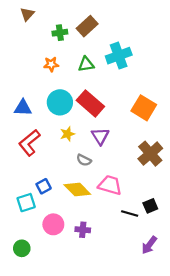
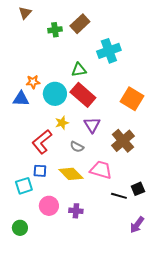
orange star: (51, 64) -> (33, 82), moved
green triangle: (86, 64) -> (79, 70), moved
red L-shape: (29, 143) -> (42, 142), moved
brown cross: (150, 154) -> (123, 141), moved
blue square: (44, 186) -> (40, 171), turned 32

